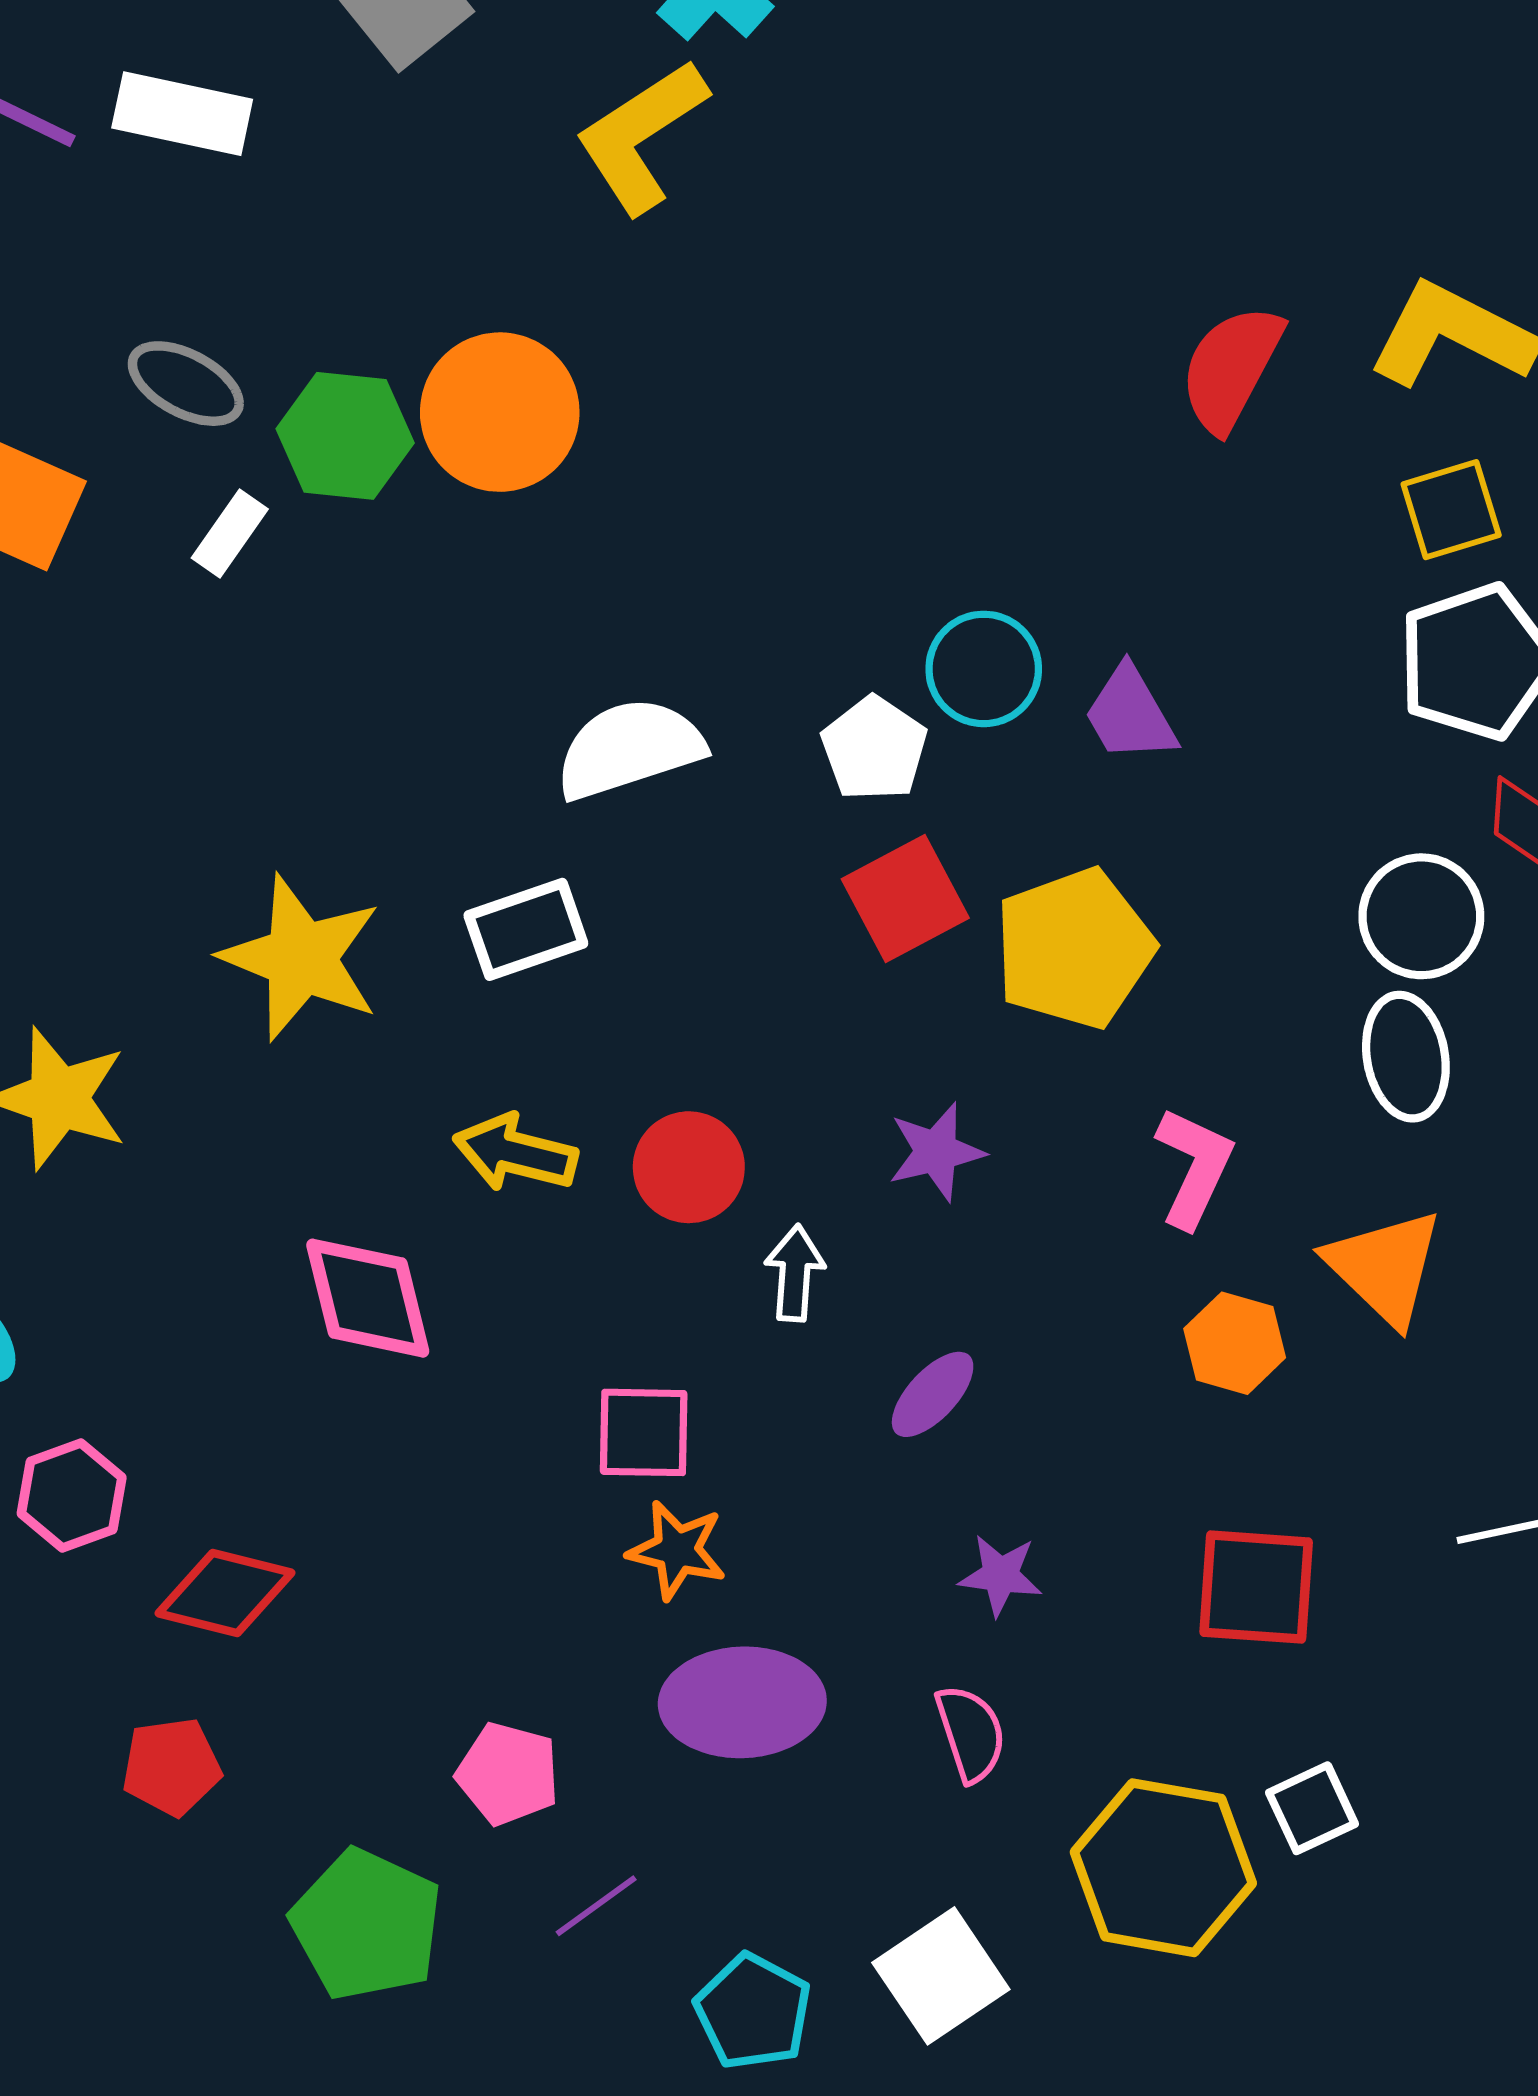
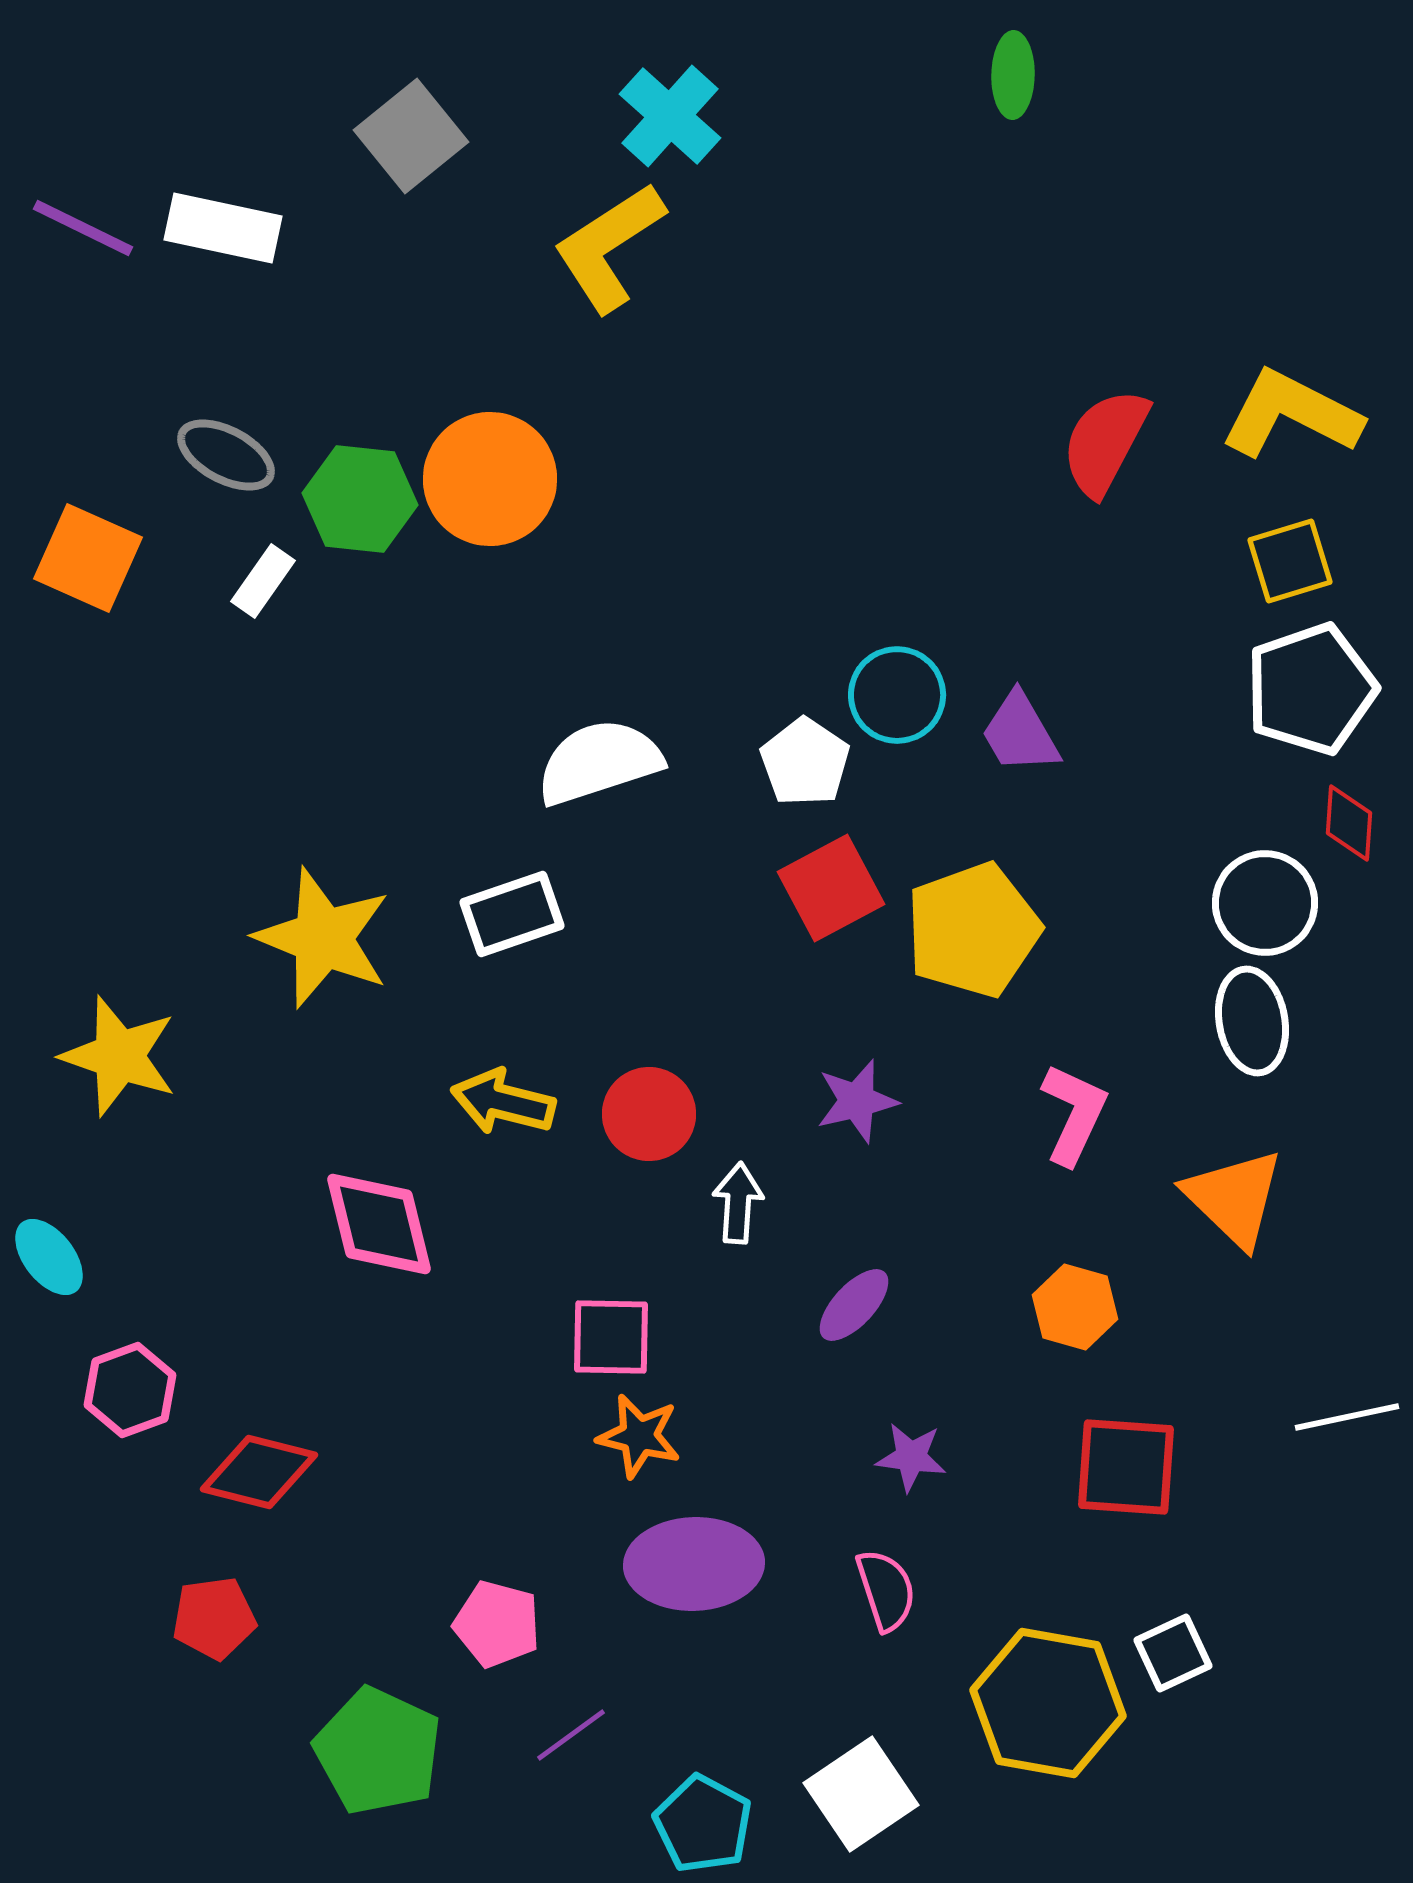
orange hexagon: (1235, 1343) -> (1075, 1307), moved

